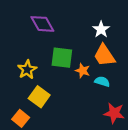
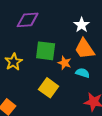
purple diamond: (42, 24) -> (28, 20), turned -65
yellow square: (39, 97) -> (49, 88), moved

